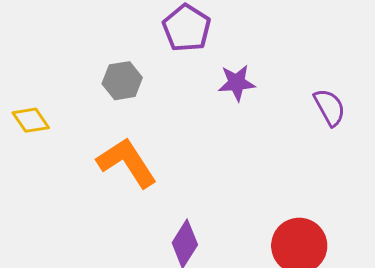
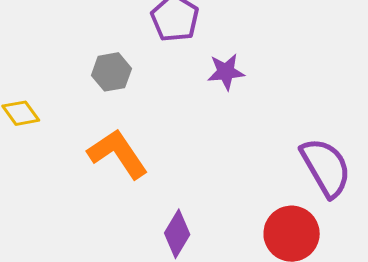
purple semicircle: (330, 107) -> (326, 167), moved, size x1.6

